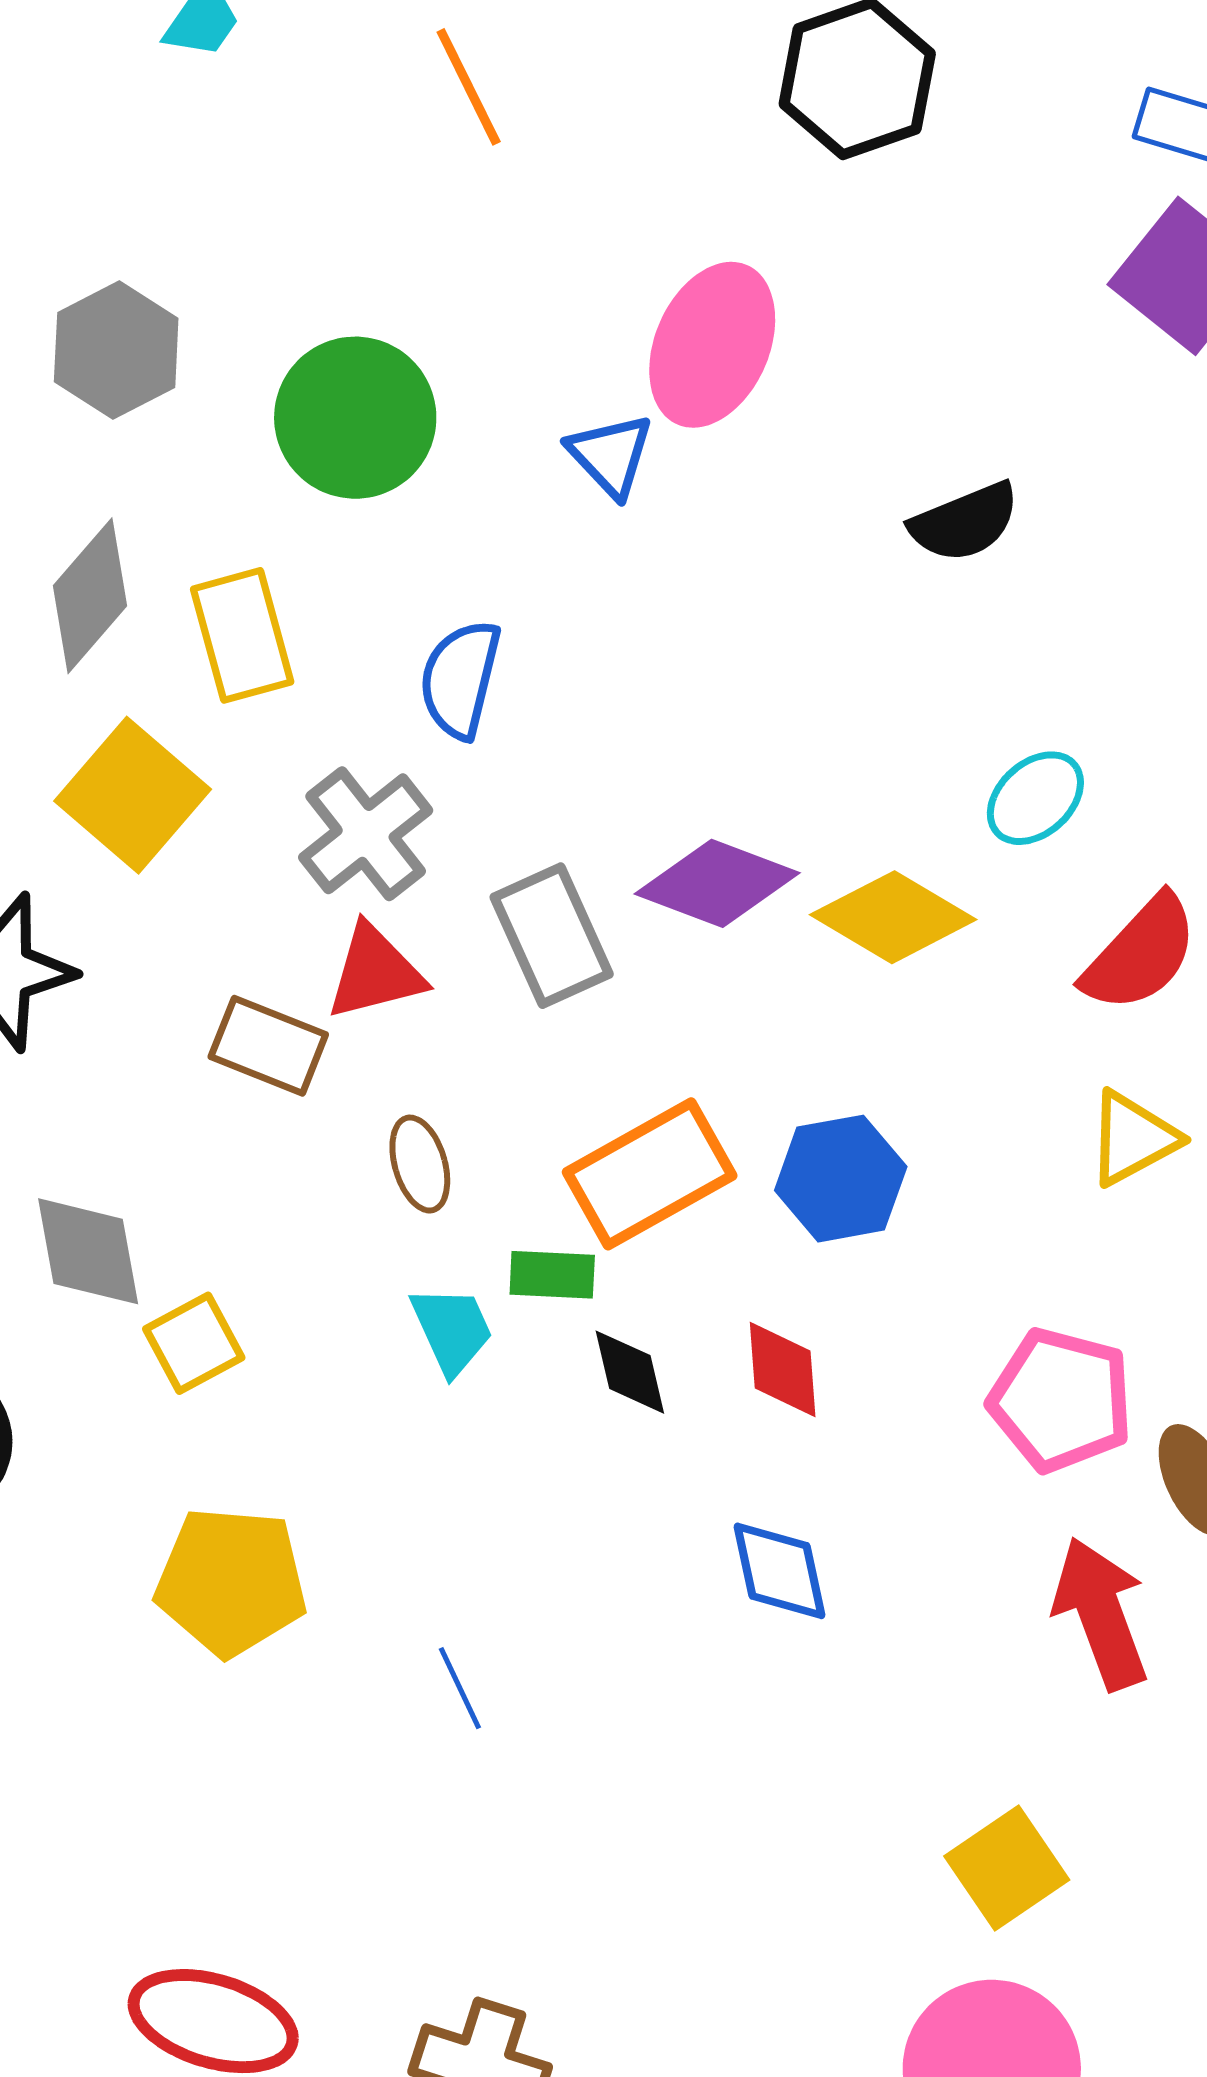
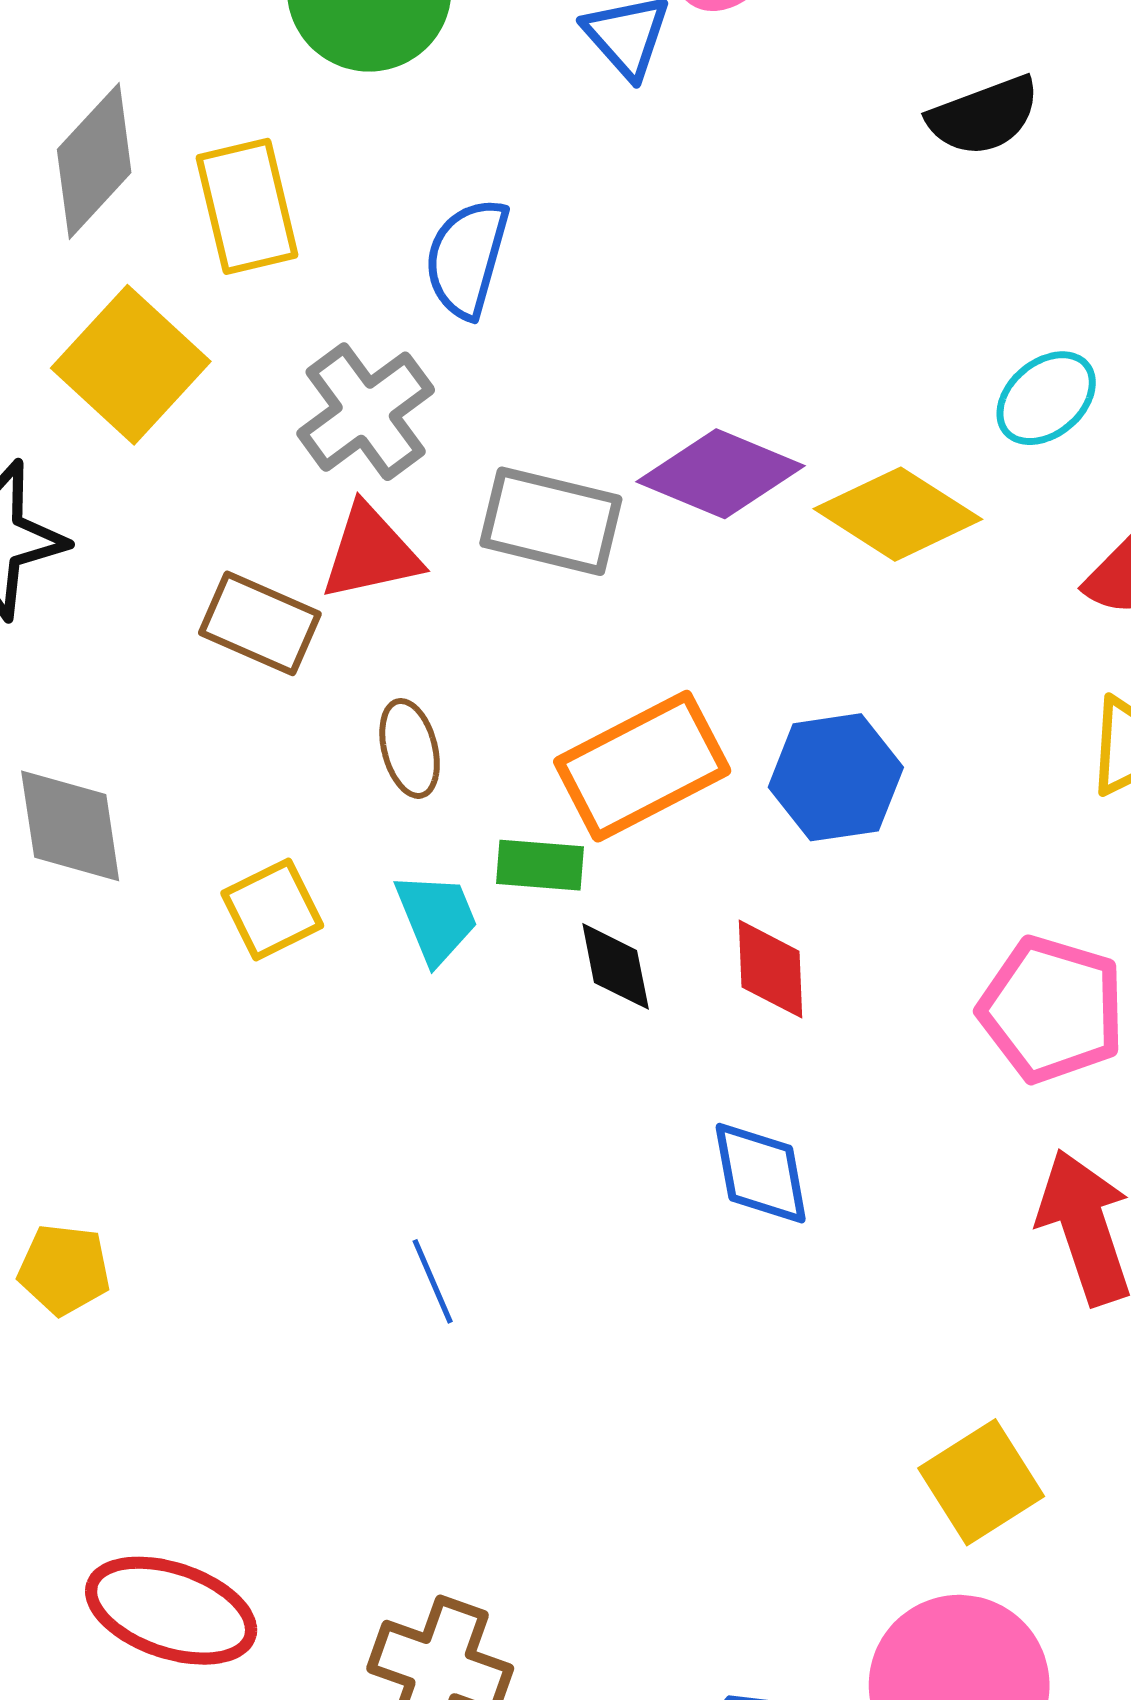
gray rectangle: (552, 936) -> (551, 521), turned -54
yellow square: (194, 1343) -> (272, 909), moved
yellow pentagon: (231, 1582) -> (64, 1269), moved, size x0.6

